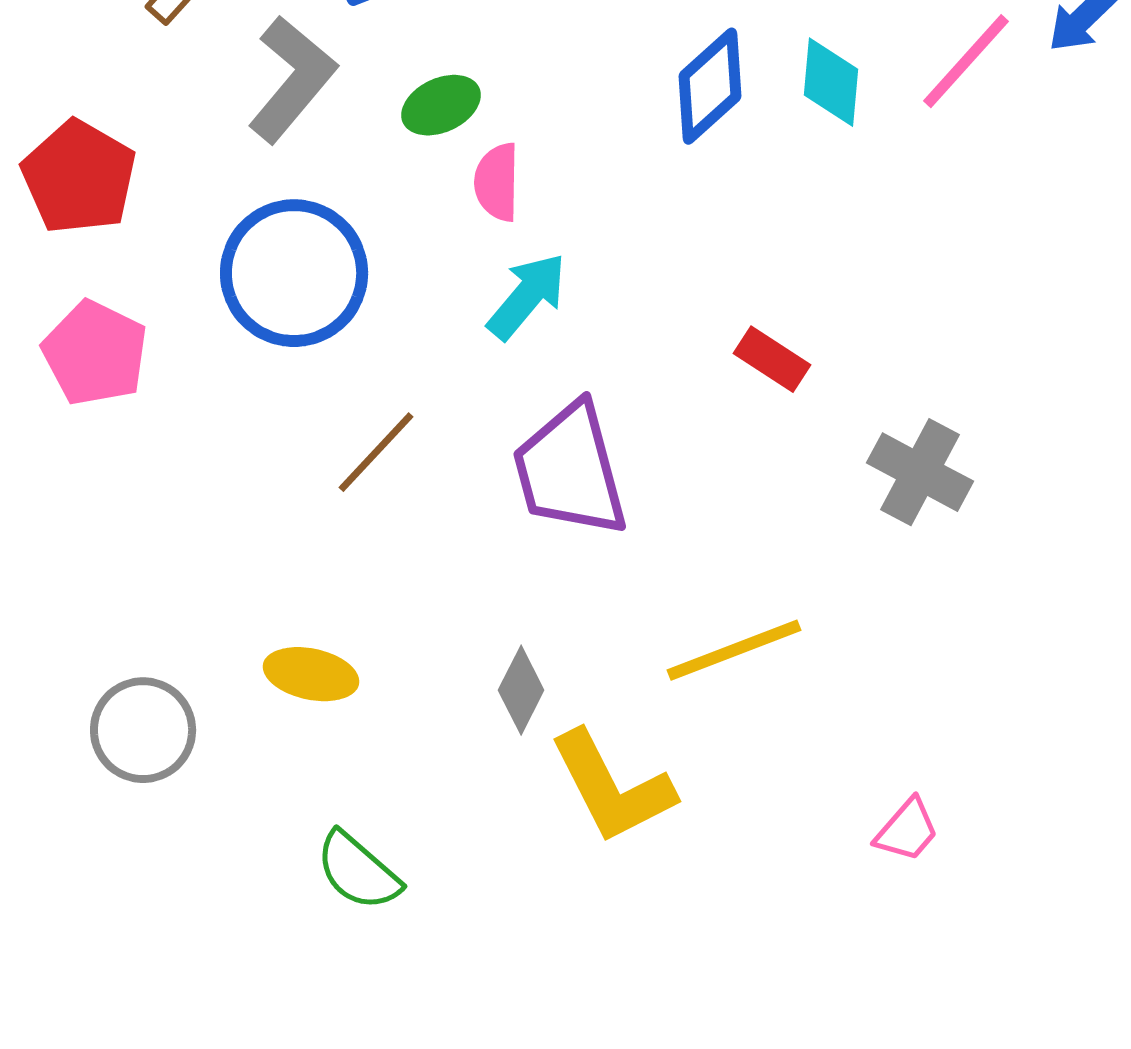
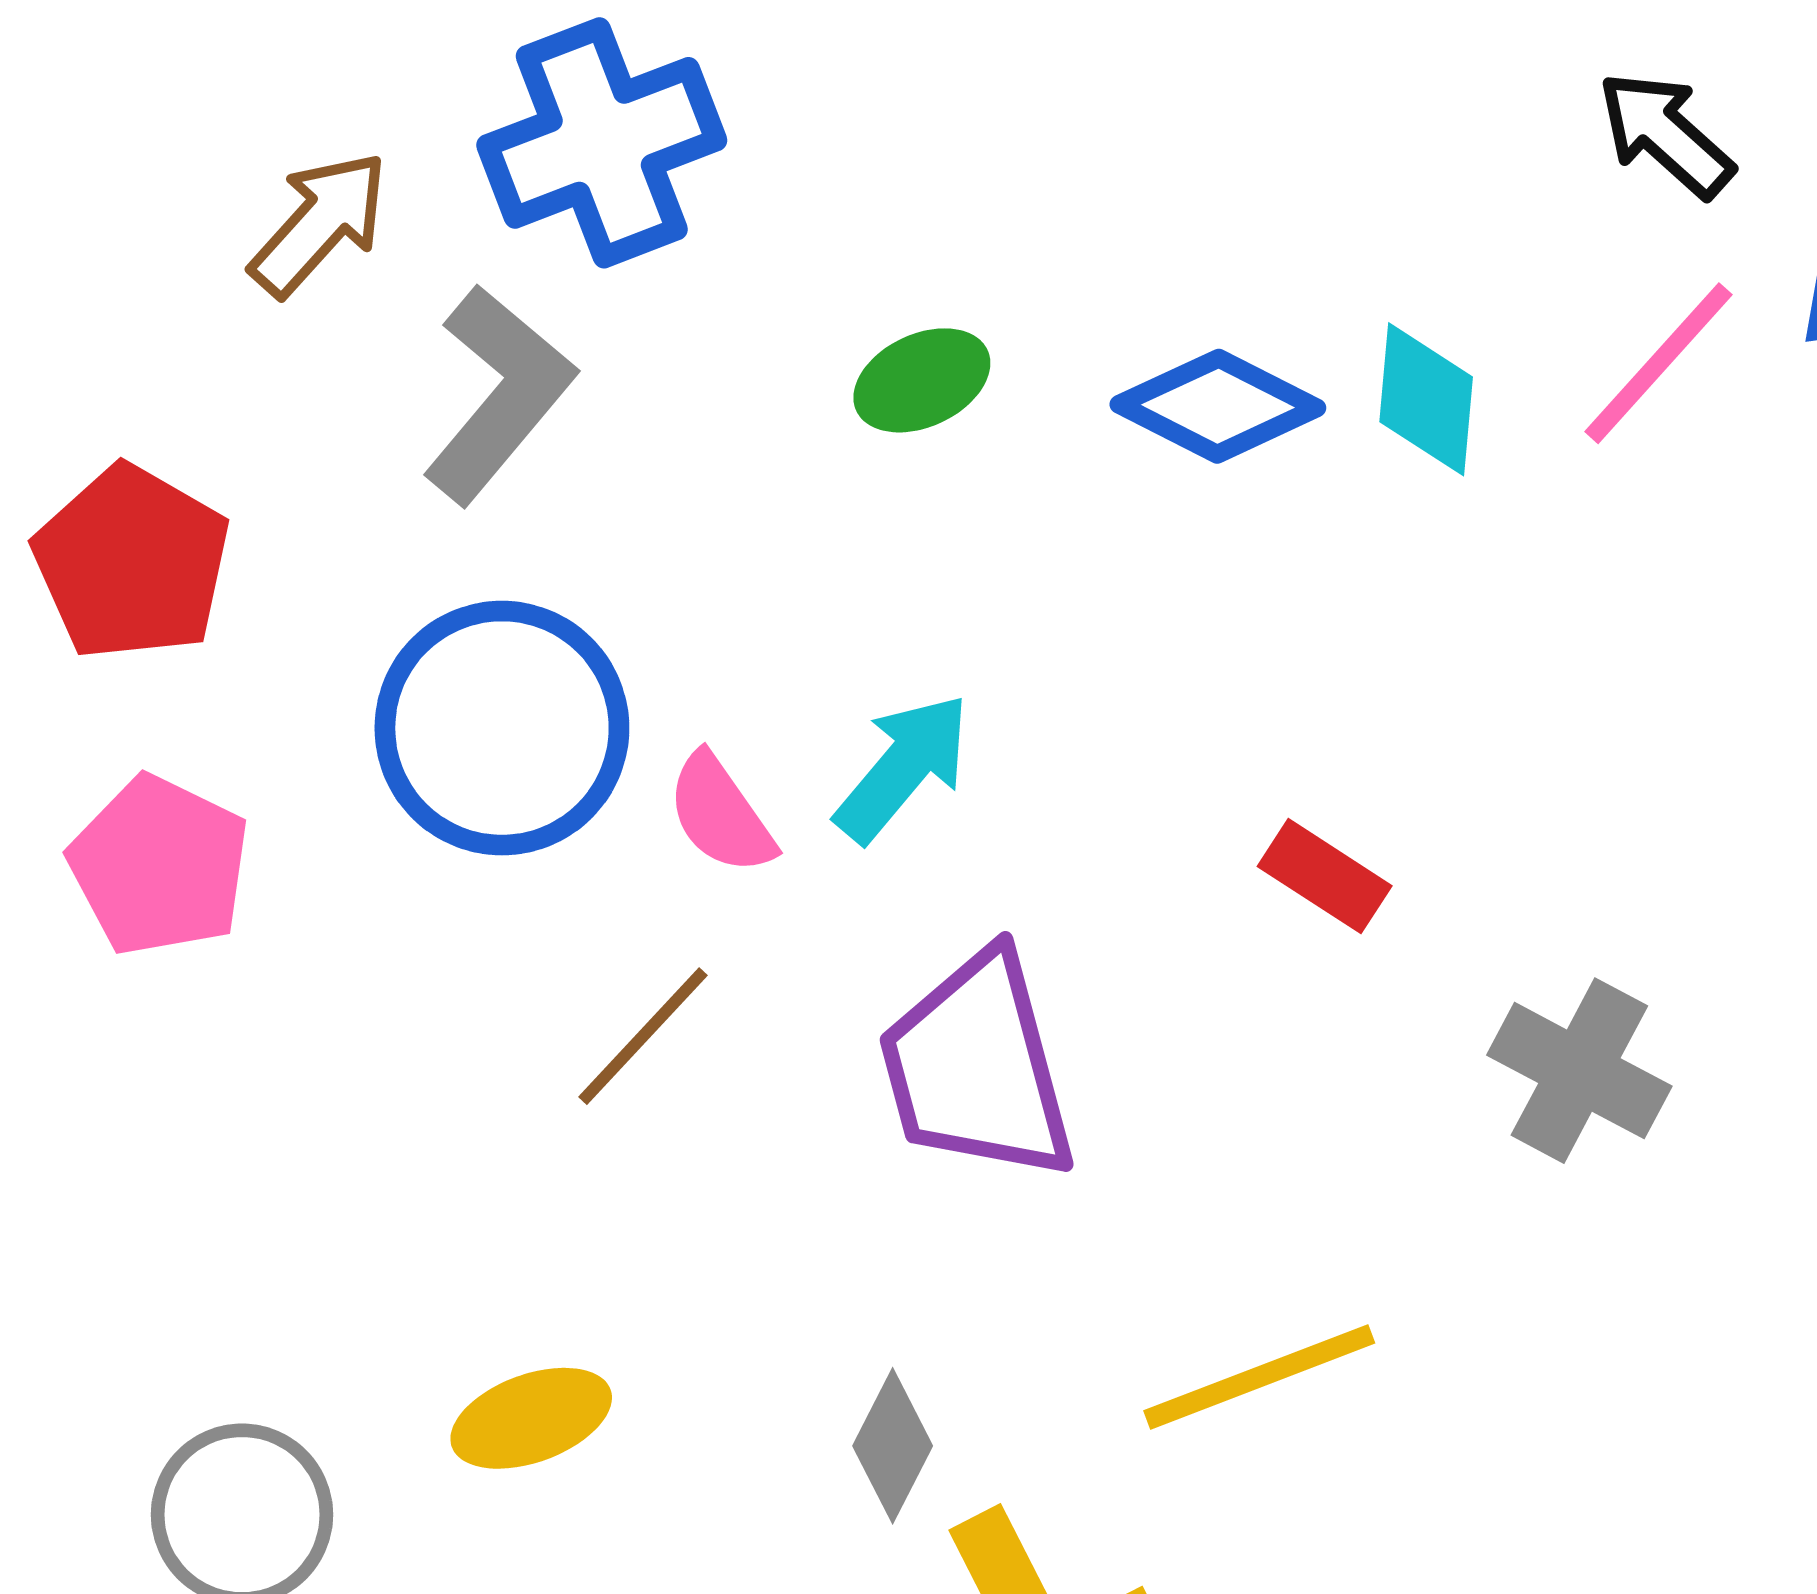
blue diamond: (710, 86) -> (1218, 406), turned 69
green ellipse: (441, 105) -> (922, 380), moved
pink semicircle: (497, 182) -> (720, 814), moved, turned -36
yellow ellipse: (311, 674) -> (531, 1418), turned -32

